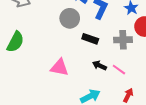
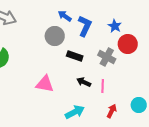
gray cross: (123, 40) -> (107, 57), turned 30
pink line: (119, 70) -> (103, 86), turned 56

